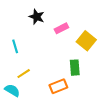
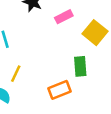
yellow line: (24, 74) -> (16, 74), turned -32

